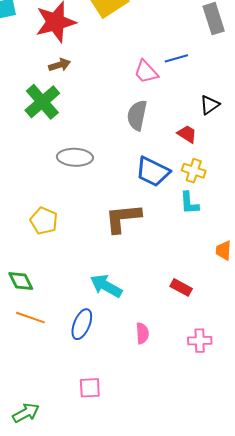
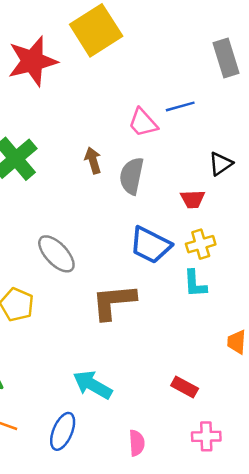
brown arrow: (60, 65) -> (93, 160), moved, turned -90
red trapezoid: (187, 134) -> (193, 199), turned 145
gray ellipse: (75, 157) -> (56, 254), moved, turned 44
yellow cross: (194, 171) -> (201, 244), turned -35
pink cross: (200, 341) -> (206, 436), moved

